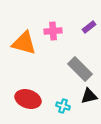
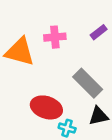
red ellipse: (28, 99) -> (46, 107), moved

